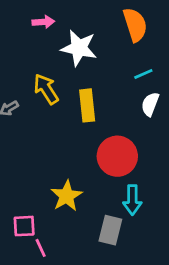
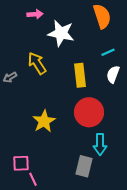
yellow rectangle: (87, 105) -> (80, 75), moved
yellow star: (67, 196) -> (44, 121), moved

